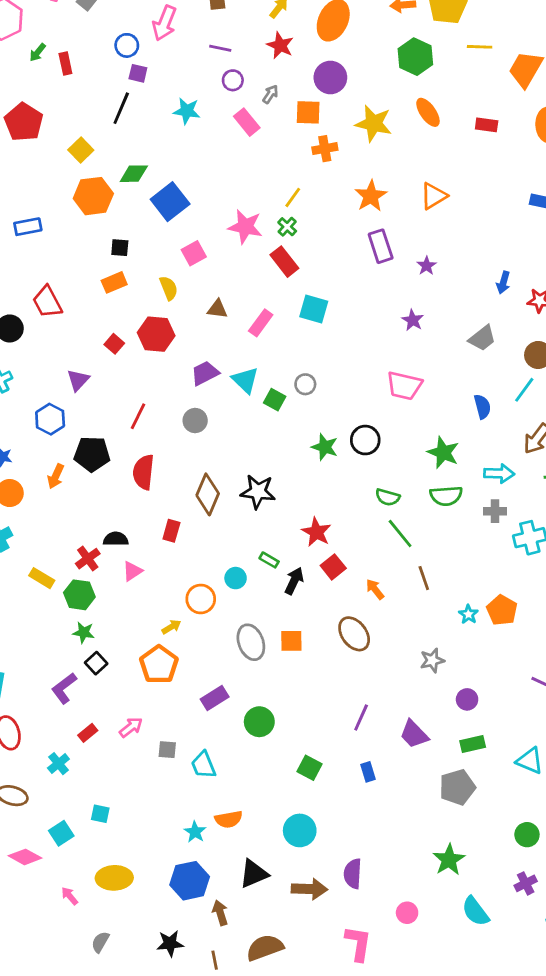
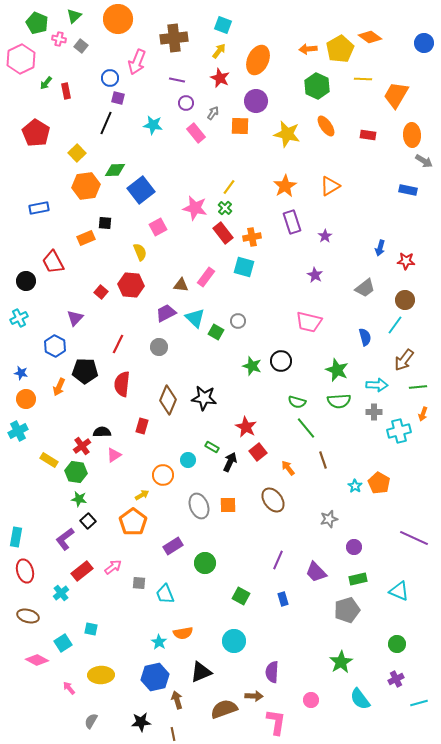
orange cross: (325, 149) -> (252, 237), moved
orange rectangle: (114, 282) -> (86, 238), moved
brown triangle: (217, 309) -> (181, 285), moved
red rectangle: (88, 733) -> (82, 571), size x1.5
brown arrow: (309, 889) -> (254, 696), moved, size x0.7
brown semicircle: (265, 948) -> (224, 709), moved

